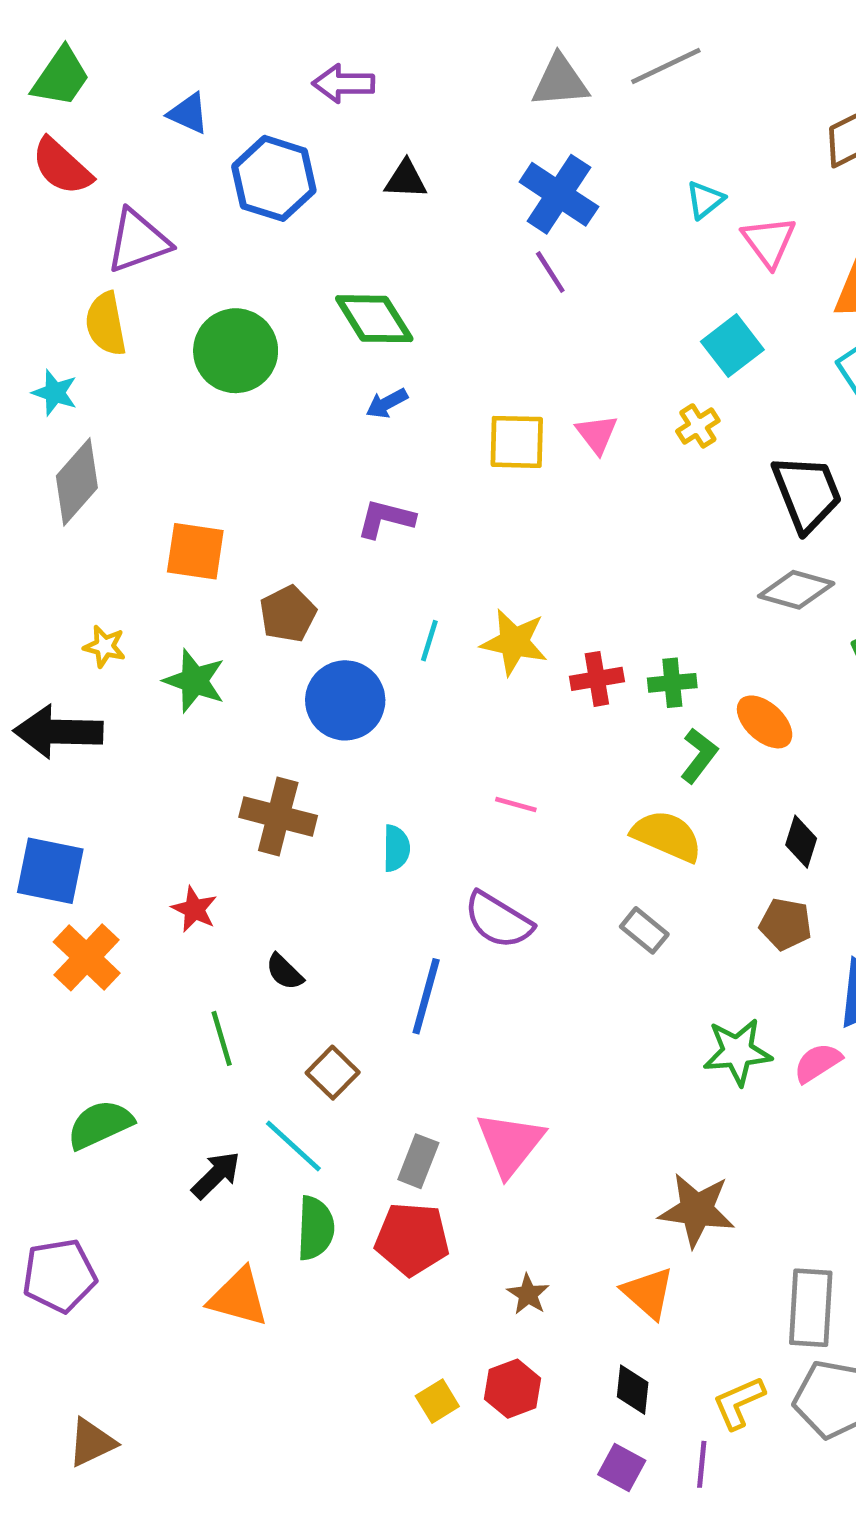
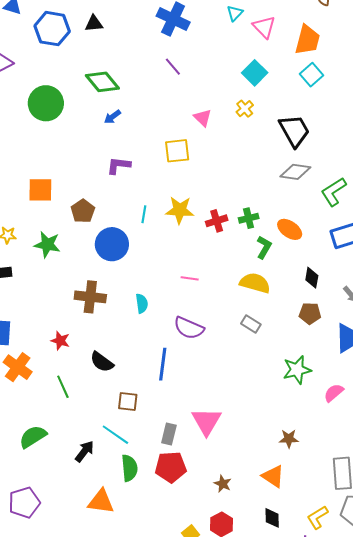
black triangle: (406, 179) -> (94, 23), moved
purple line: (550, 272) -> (173, 67), moved
yellow square: (517, 442) -> (177, 151), moved
black semicircle: (284, 972) -> (102, 362), size x1.4
green line: (222, 1038) -> (63, 387), moved
pink semicircle: (818, 1063) -> (334, 393), moved
brown square: (333, 1073) -> (128, 402), turned -30
brown star: (697, 1210) -> (289, 439), size x0.6

